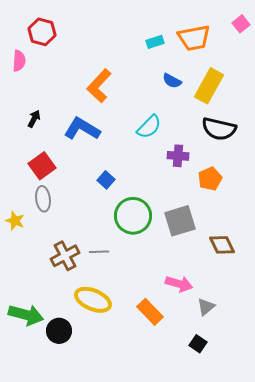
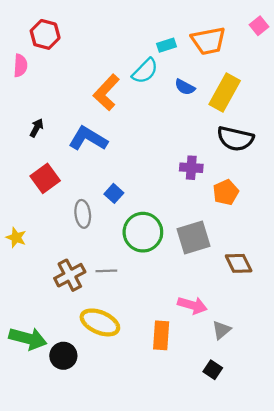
cyan semicircle: (149, 127) -> (145, 71), moved
gray ellipse: (43, 199) -> (83, 214), moved
orange rectangle: (150, 312) -> (161, 335), turned 48

